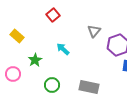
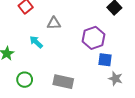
gray triangle: (94, 31) -> (54, 23), moved, turned 48

